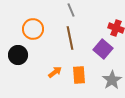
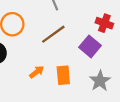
brown line: (70, 38) -> (53, 34), turned 65

